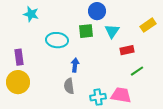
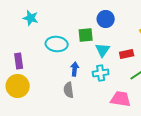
blue circle: (97, 11) -> (106, 19), moved
cyan triangle: (112, 31) -> (103, 50), moved
cyan cross: (98, 97) -> (101, 73), moved

